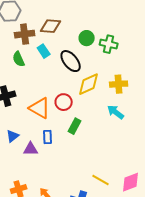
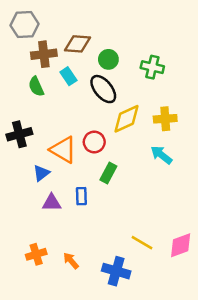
green circle: (87, 38) -> (108, 59), moved
blue triangle: (13, 136) -> (41, 173), moved
blue rectangle: (48, 137) -> (81, 196), moved

